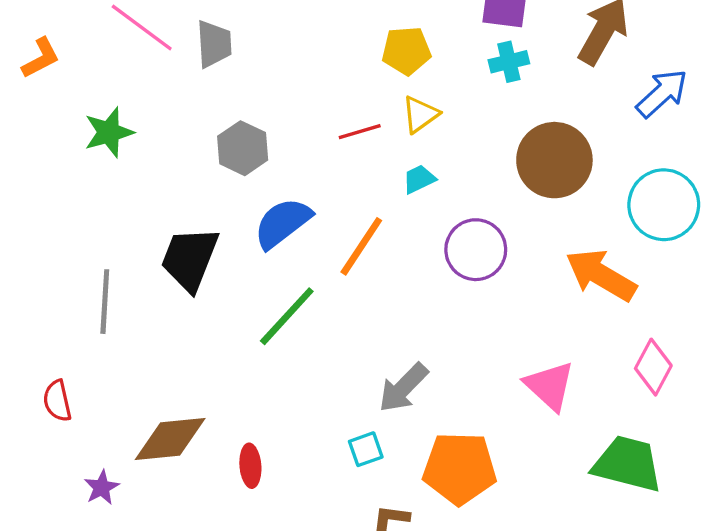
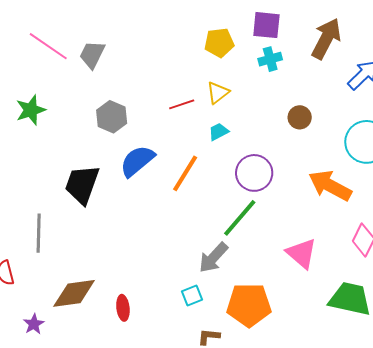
gray trapezoid: (214, 44) -> (92, 55), turned -148
yellow pentagon: (406, 51) -> (219, 43), moved
brown circle: (554, 160) -> (300, 117), size x0.5
gray line: (105, 302) -> (39, 233), moved
green line: (287, 316) -> (240, 218), moved

